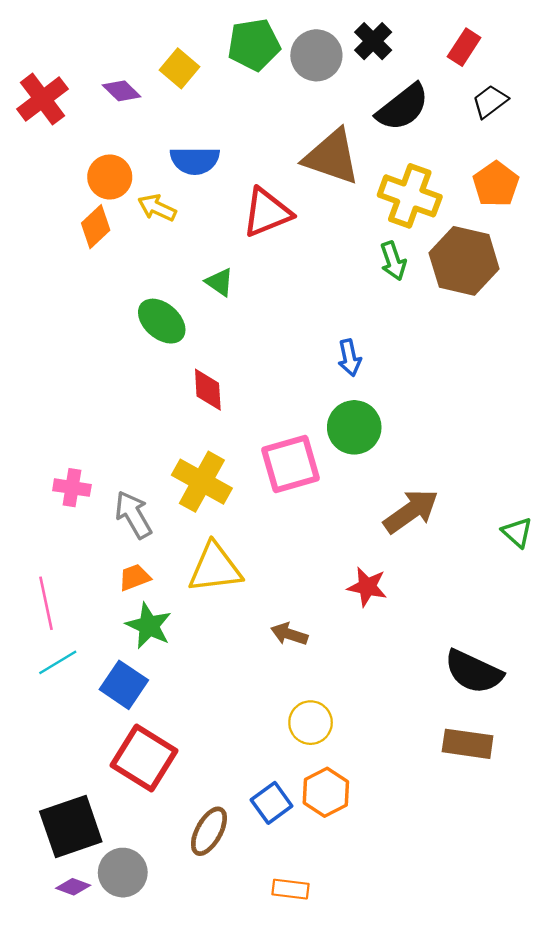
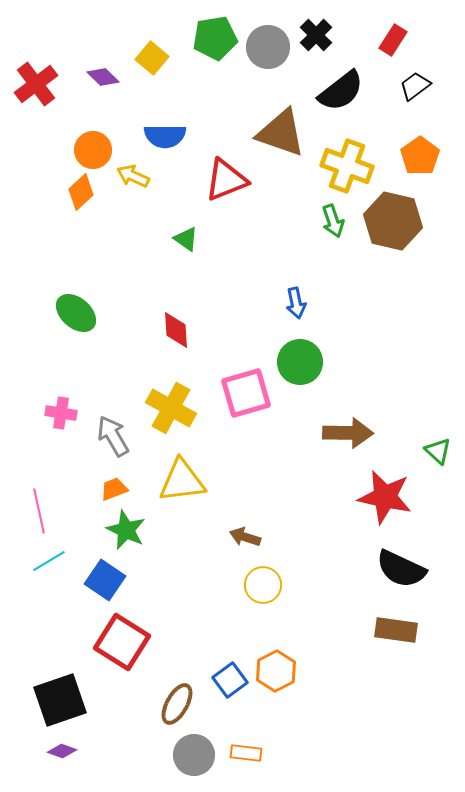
green ellipse: (162, 321) -> (76, 313), moved
brown arrow: (411, 511) -> (348, 433), turned 36
red star: (367, 587) -> (385, 497), moved, size x1.6
yellow circle: (311, 723) -> (263, 585), moved
gray circle: (123, 873) -> (194, 755), moved

